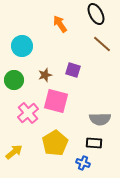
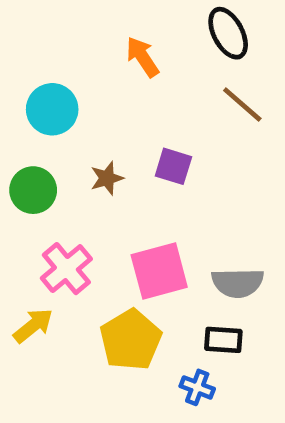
pink square: (56, 101) -> (159, 271), moved, turned -30
yellow arrow: (14, 152) -> (33, 326), moved

